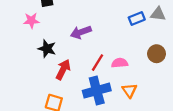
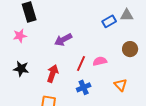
black star: (47, 49) -> (21, 69), moved
orange triangle: (129, 90) -> (121, 85), moved
blue cross: (97, 91) -> (84, 87), size x0.6

